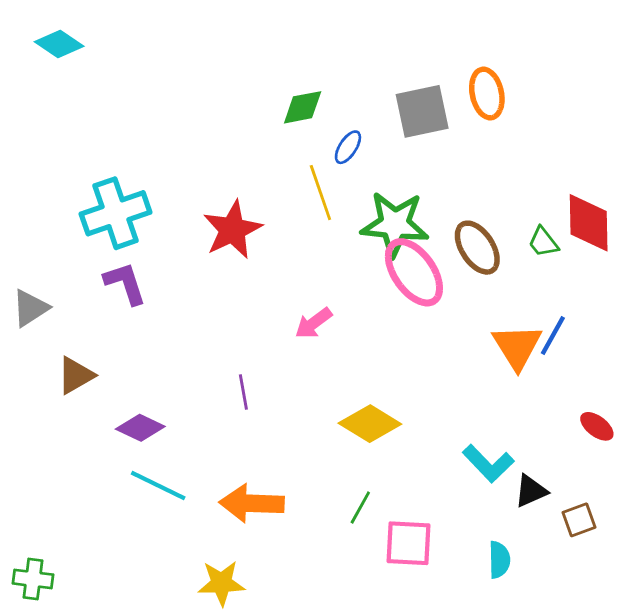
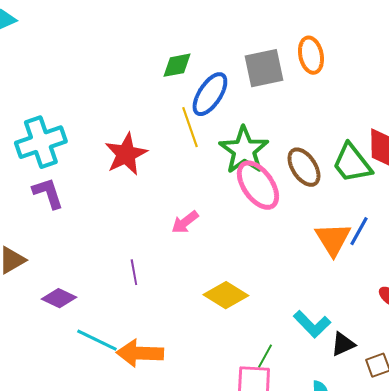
blue ellipse: (348, 147) -> (210, 94), size x1.8
green star: (395, 224) -> (244, 150), turned 30
green trapezoid: (543, 242) -> (352, 163), size x1.8
cyan line: (158, 485) -> (97, 340), moved
green line: (360, 507) -> (265, 356), moved

